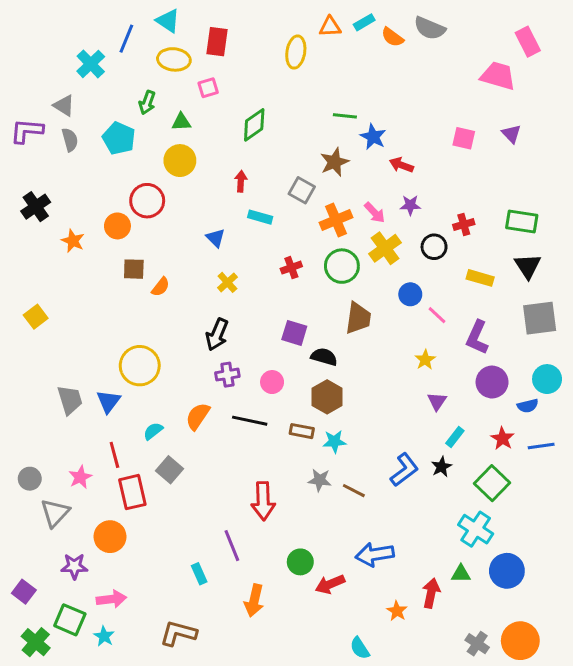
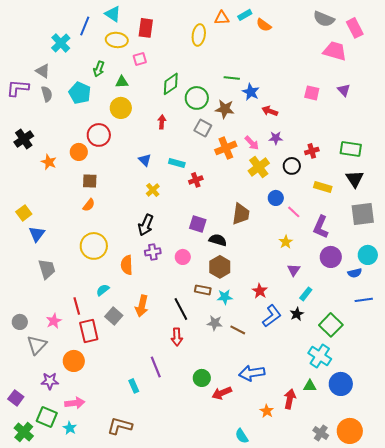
gray semicircle: (430, 28) -> (324, 19), moved
brown star: (334, 162) -> (225, 109), turned 30
cyan rectangle: (260, 217) -> (177, 163), moved
green circle: (342, 266) -> (197, 98), moved
orange semicircle: (161, 287) -> (89, 205), moved
blue triangle: (109, 401) -> (37, 234), moved
orange semicircle: (198, 416) -> (127, 265), moved, turned -36
black line: (250, 421) -> (181, 309), moved, turned 50
red star: (502, 439) -> (260, 291), moved
red arrow: (263, 501) -> (177, 337), size x0.7
orange arrow: (254, 601) -> (142, 306), moved

